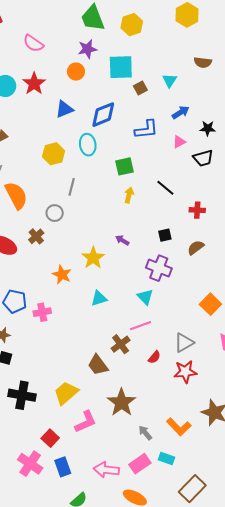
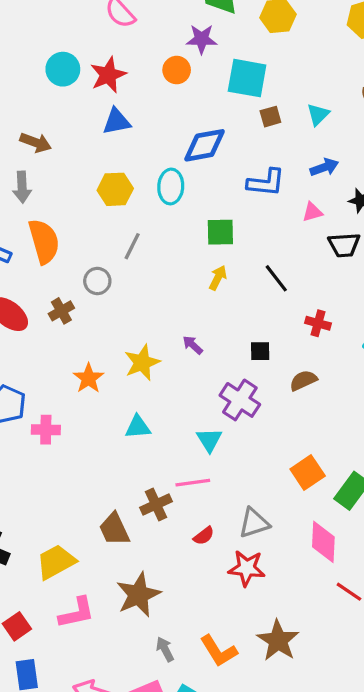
blue triangle: (64, 109) -> (117, 121), moved

